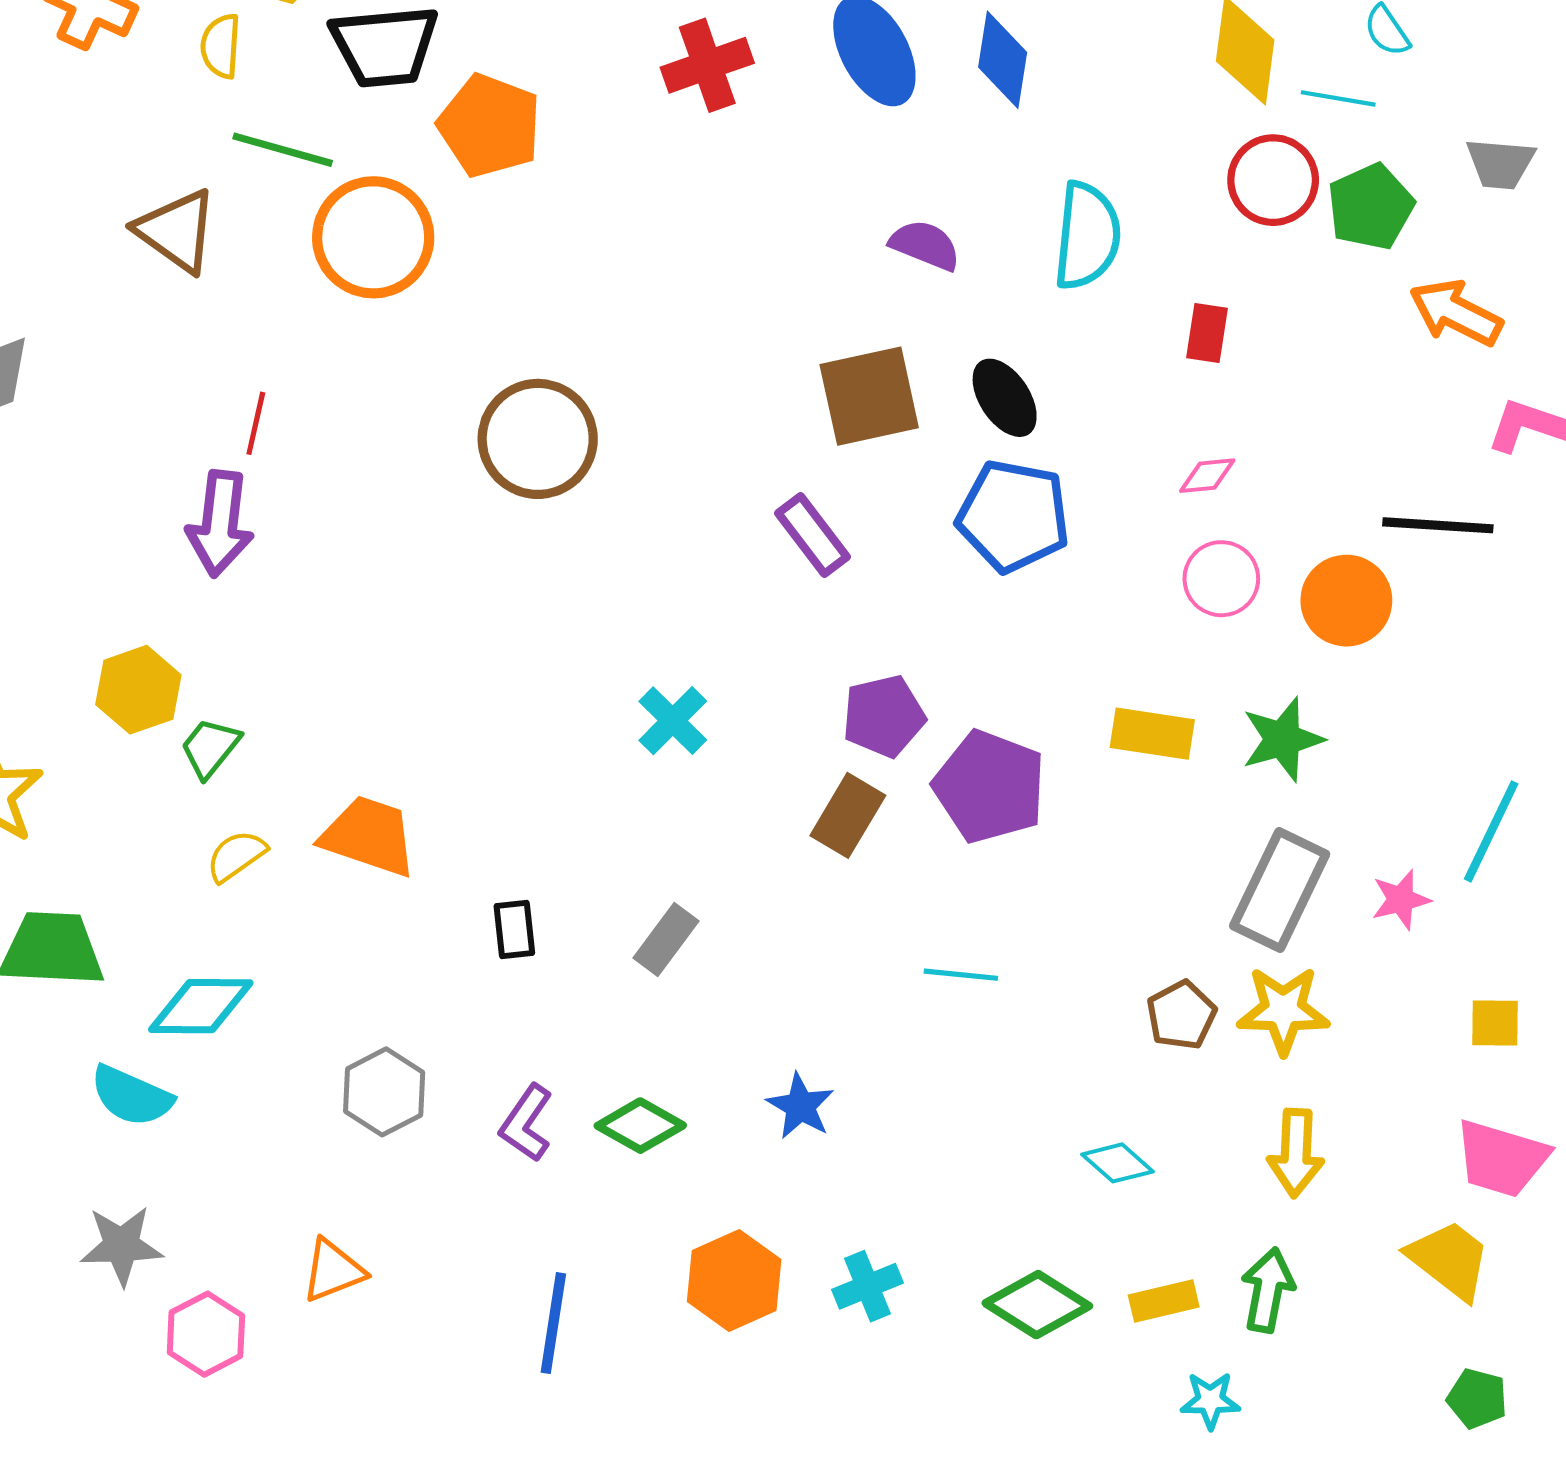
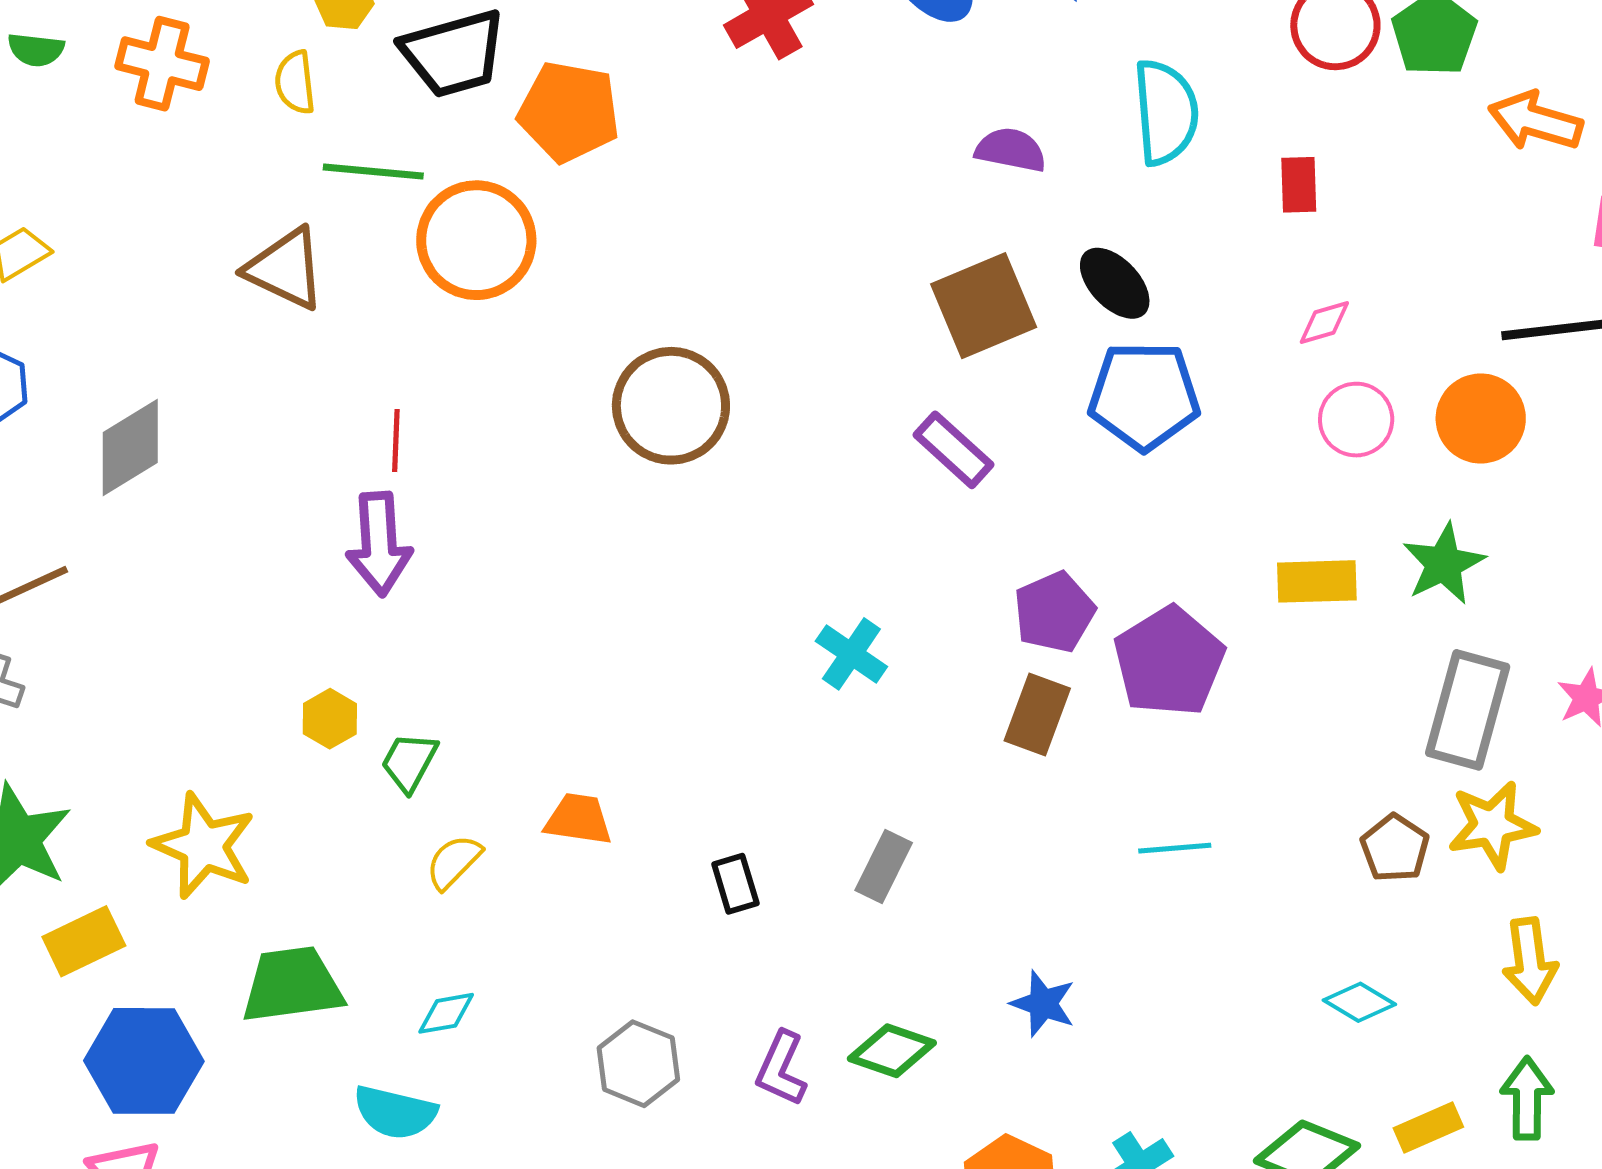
yellow hexagon: (138, 690) -> (330, 719), size x0.7
purple pentagon: (990, 787) -> (1169, 661), turned 30
orange trapezoid: (369, 836) -> (578, 819), size x0.7
cyan diamond: (201, 1006) -> (446, 1013), size x0.6

